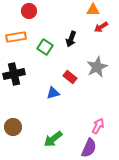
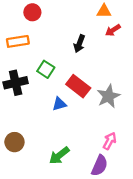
green square: (45, 47) -> (46, 69), moved
gray star: (97, 67) -> (108, 96), moved
red rectangle: (70, 77) -> (78, 86), size x1.5

